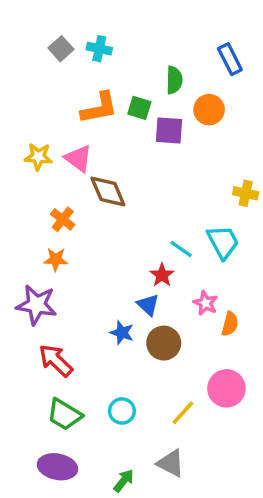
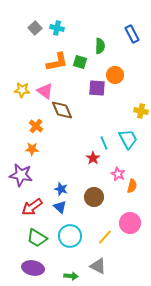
orange circle: (209, 110) -> (115, 75), moved
purple square: (169, 131) -> (97, 88), moved
cyan line: (181, 249) -> (104, 143), turned 32
blue triangle: (148, 305) -> (60, 207), moved
blue star: (122, 333) -> (61, 189), moved
red arrow: (56, 360) -> (32, 207), turned -80
cyan circle: (122, 411) -> (70, 236), size x1.5
green arrow: (124, 481) -> (71, 276), turned 56

